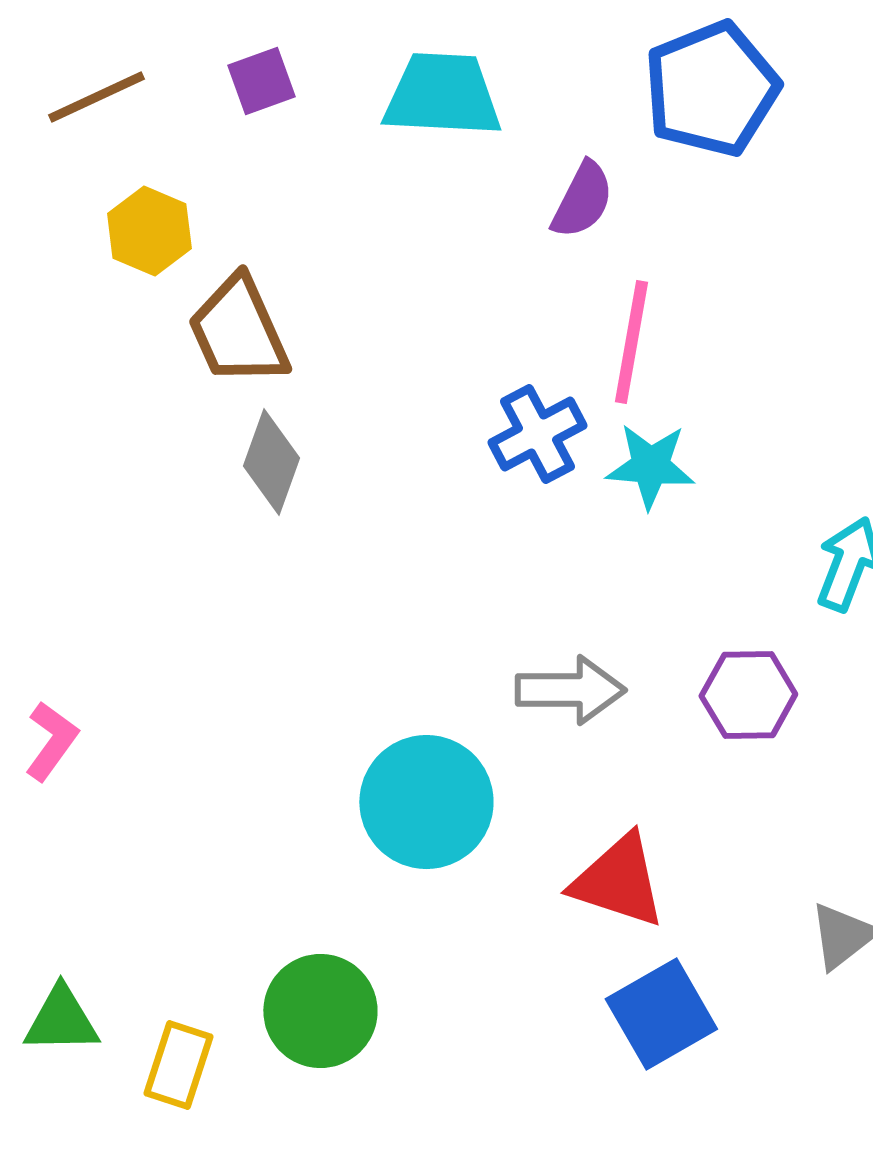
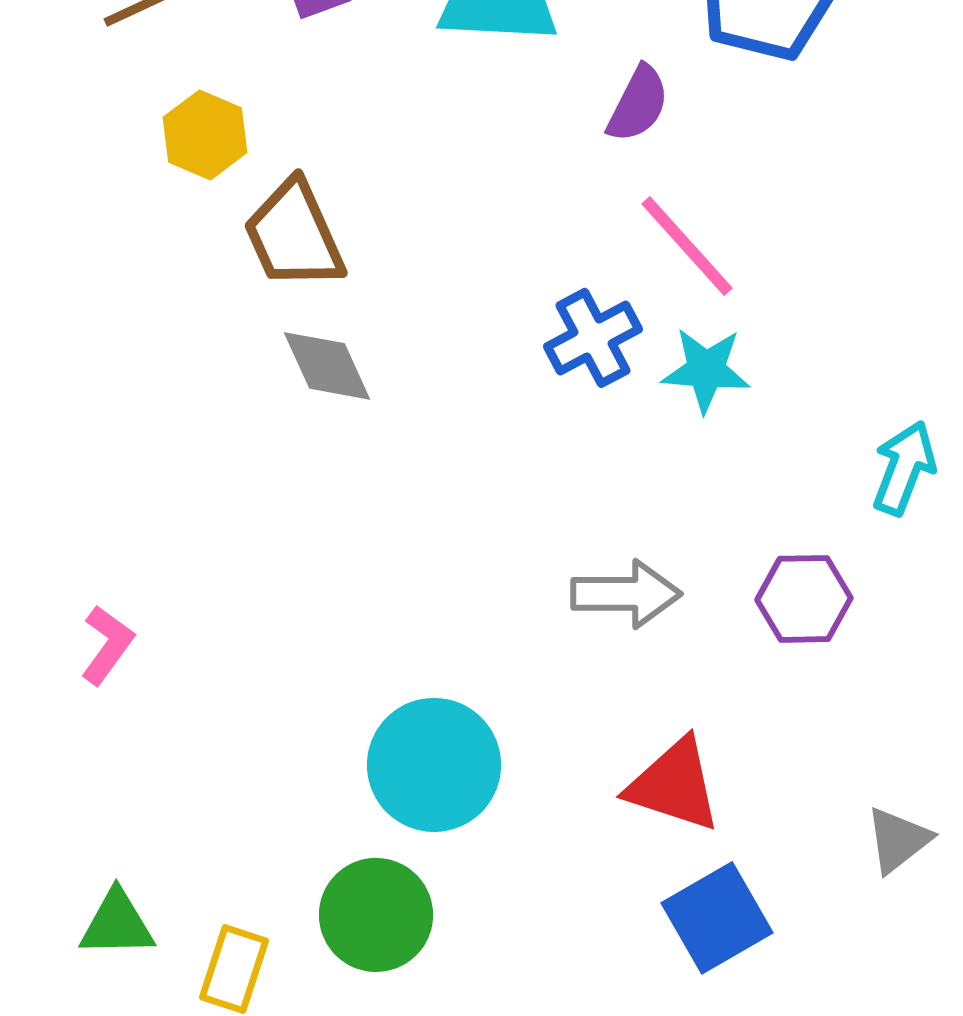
pink line: (631, 342) -> (687, 246), turned -52
gray diamond: (271, 462) -> (327, 366), turned -44
cyan circle: (426, 802) -> (434, 765), moved

